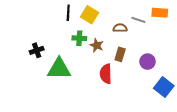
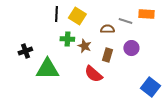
purple circle: (148, 62) -> (131, 48), moved
red semicircle: (106, 74) -> (93, 74), turned -48

